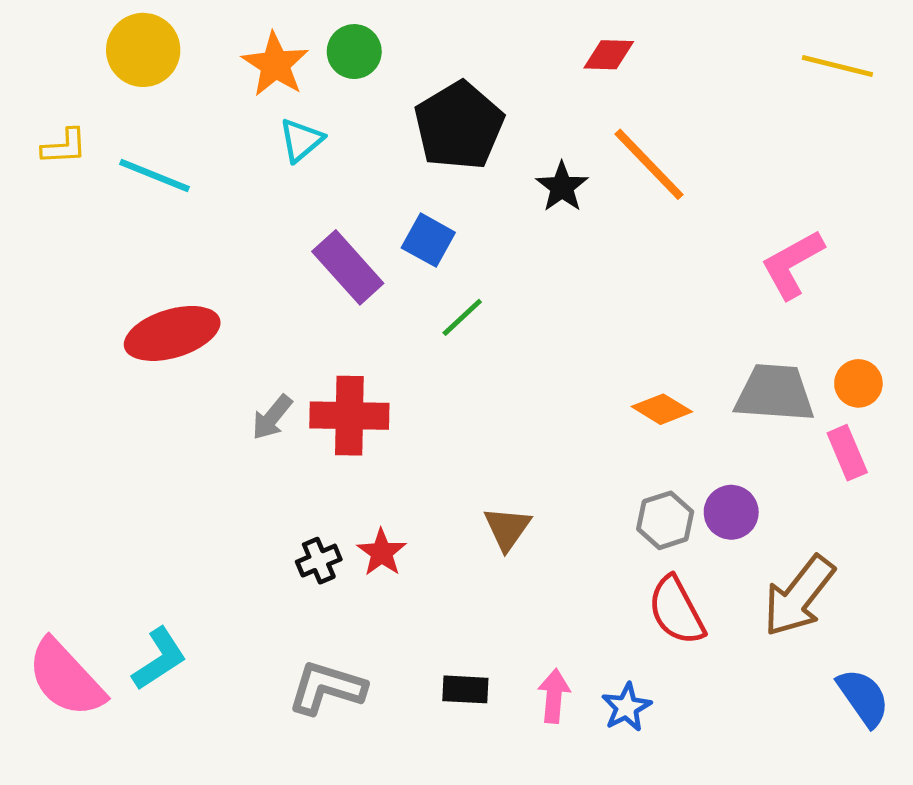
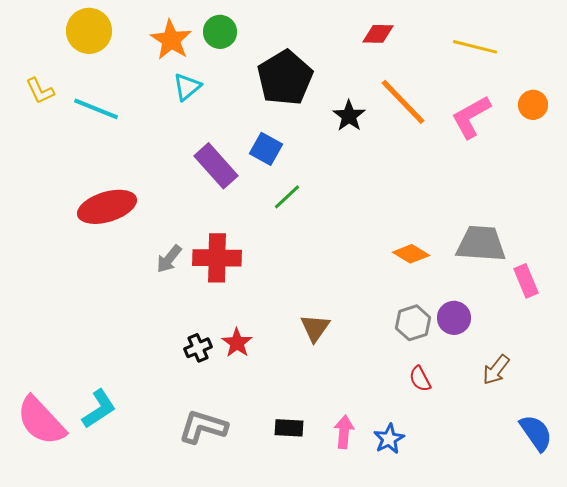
yellow line: (837, 66) -> (475, 47), moved
yellow L-shape: (64, 147) -> (40, 91), turned 68
pink L-shape: (792, 264) -> (471, 117), moved
orange circle: (858, 383) -> (533, 105), moved
brown arrow: (799, 596) -> (496, 370), size x0.6
red semicircle: (676, 611) -> (420, 379), size x0.6

